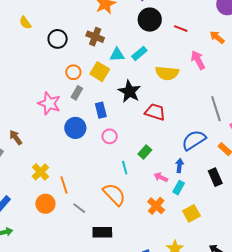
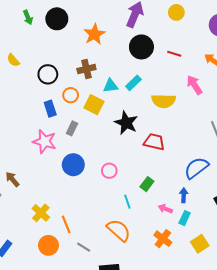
brown cross: (95, 37) -> (86, 69), turned -30
orange circle: (73, 72) -> (71, 95), moved
blue rectangle: (101, 110) -> (50, 109), moved

